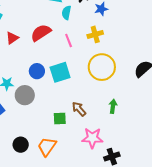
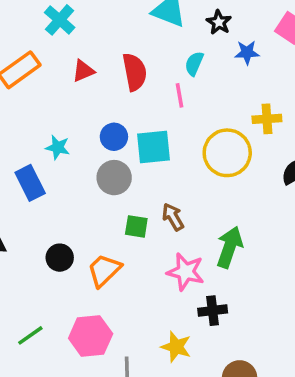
cyan semicircle: (66, 13) -> (194, 64), moved
red semicircle: (41, 33) -> (135, 72), turned 100
yellow cross: (95, 34) -> (267, 119), moved
gray circle: (25, 95) -> (114, 178), moved
green arrow: (113, 106) -> (229, 247), moved, size x1.6

